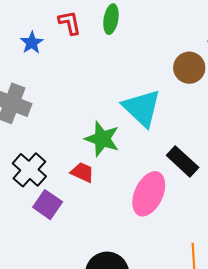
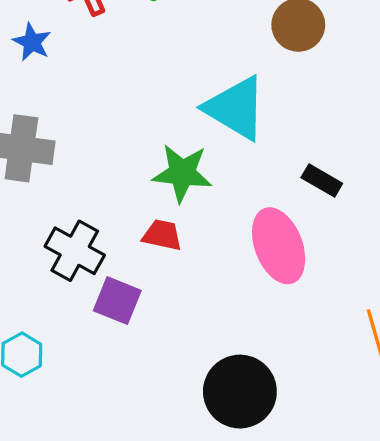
black rectangle: (183, 161) -> (322, 181), size x0.7
pink ellipse: (149, 194) -> (279, 246), turned -33

